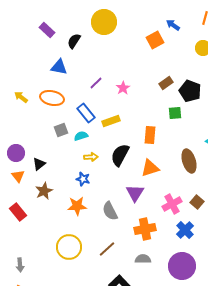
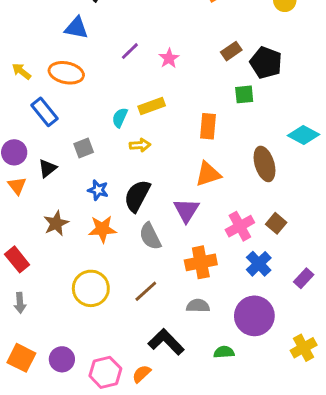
blue rectangle: (86, 113) -> (45, 112), moved
gray square: (61, 130) -> (84, 148), moved
cyan semicircle: (81, 136) -> (120, 118), moved, turned -48
black semicircle: (120, 155) -> (137, 196), moved
yellow arrow: (91, 157) -> (140, 145), moved
blue star: (83, 179) -> (98, 190), moved
brown star: (44, 191) -> (56, 223), moved
red rectangle: (18, 212) -> (17, 259), moved
gray arrow: (20, 265) -> (20, 303), moved

